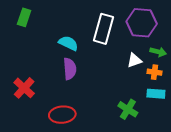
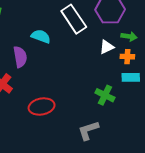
white rectangle: (104, 29) -> (74, 19), turned -44
purple semicircle: (70, 69) -> (20, 57), moved

